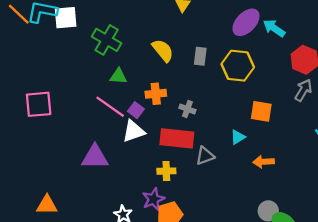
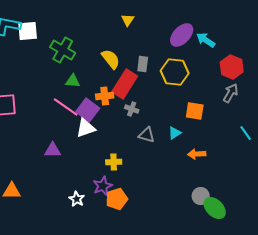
purple square: (136, 110) -> (88, 110), size x1.6
red rectangle: (177, 138) -> (125, 84), moved, turned -64
gray triangle: (205, 156) -> (147, 135), moved, turned 36
purple triangle: (95, 157) -> (53, 150), size x0.7

